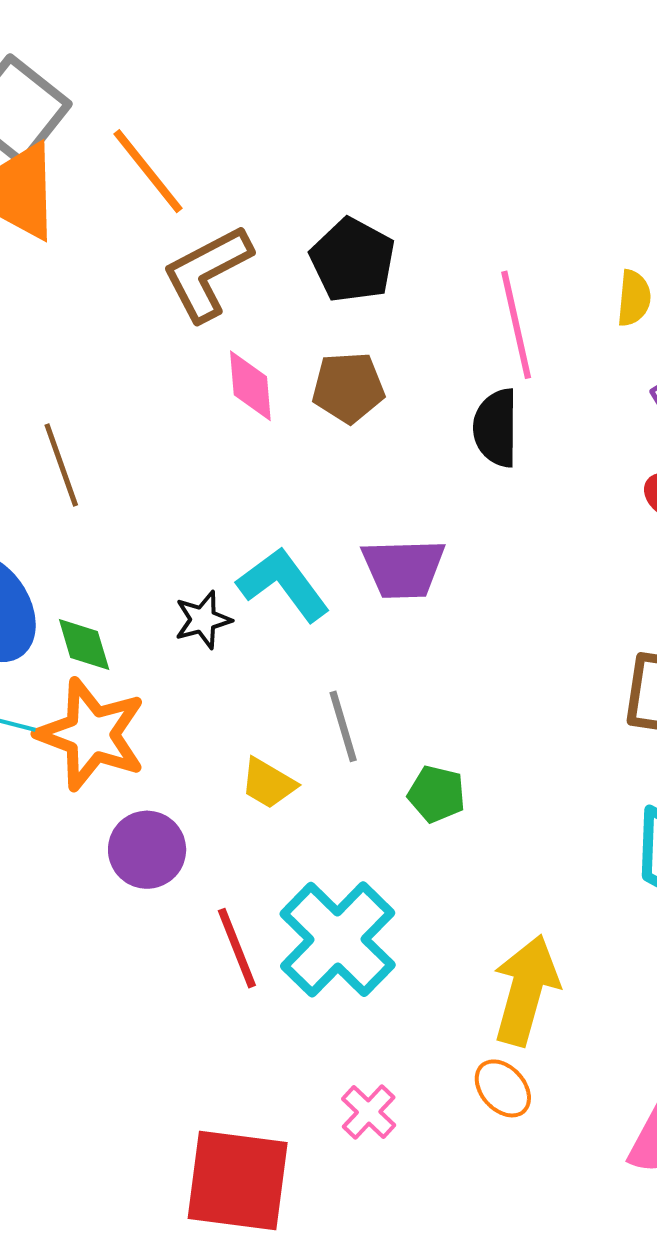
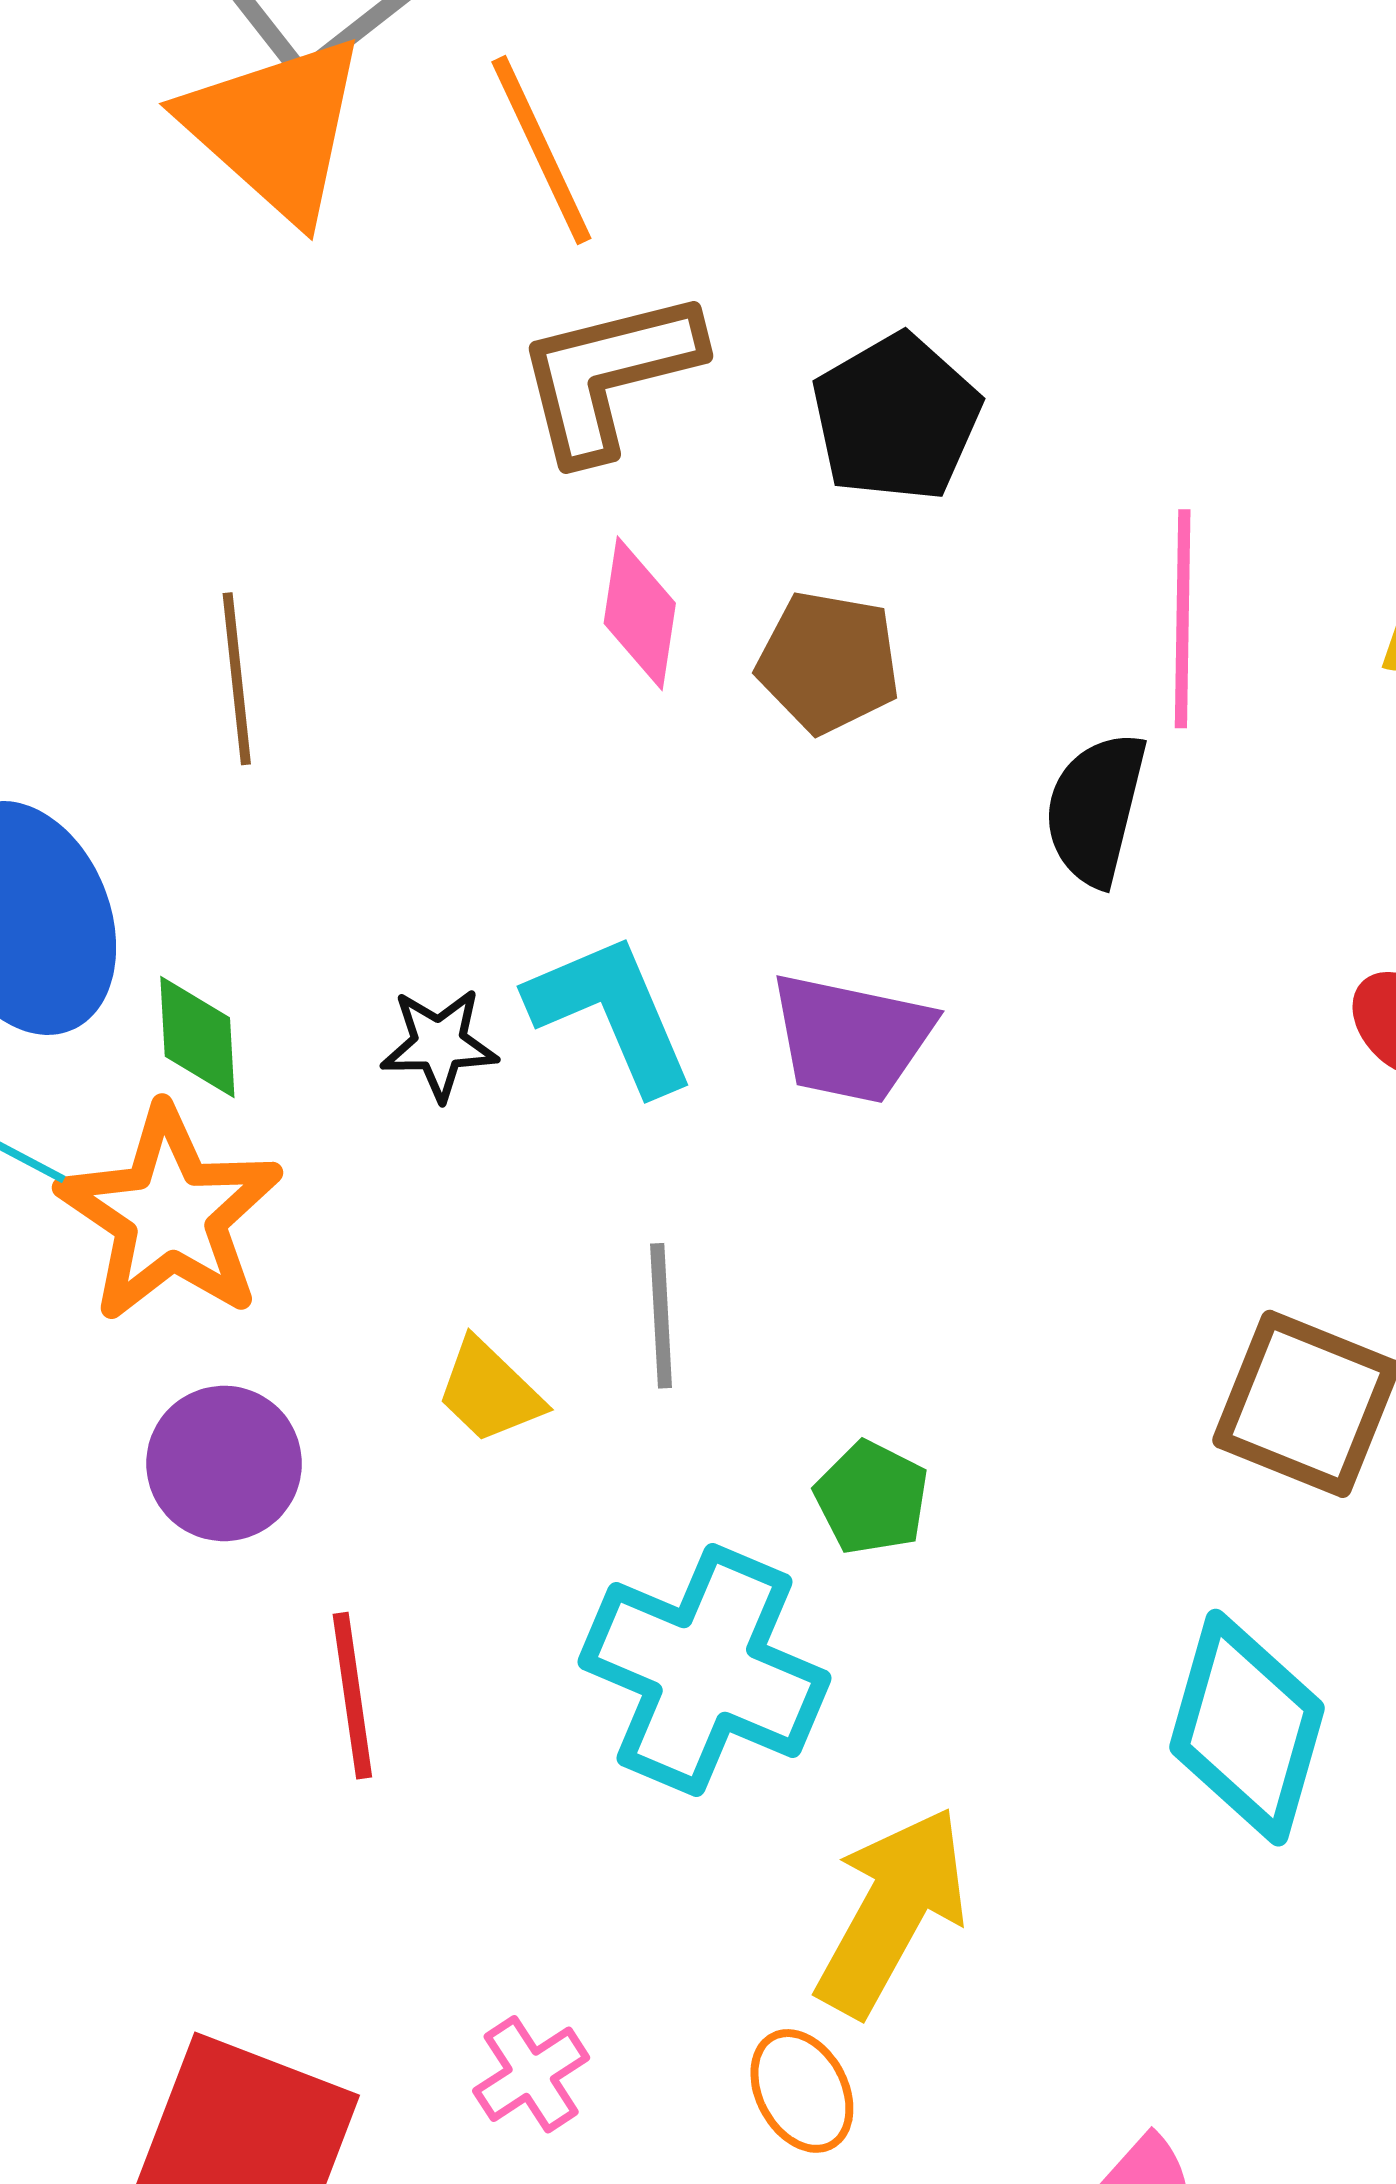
green pentagon: (437, 794) -> (872, 1498), moved
cyan cross: (338, 939) -> (704, 1670), moved, turned -35

